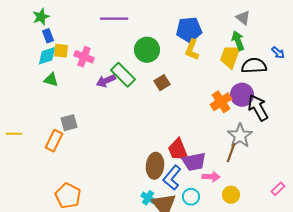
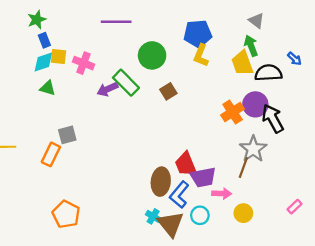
yellow trapezoid: (230, 57) -> (242, 63), turned -40

